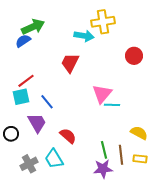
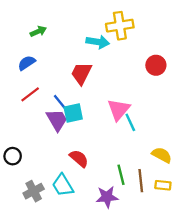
green arrow: (33, 27) -> (38, 31), size x0.6
blue semicircle: (23, 41) -> (27, 63), moved
cyan square: (21, 97) -> (73, 113), moved
blue line: (47, 102) -> (60, 103), moved
cyan line: (112, 105) -> (130, 122), turned 63
purple trapezoid: (37, 123) -> (57, 120), moved
purple star: (103, 169) -> (107, 197), moved

